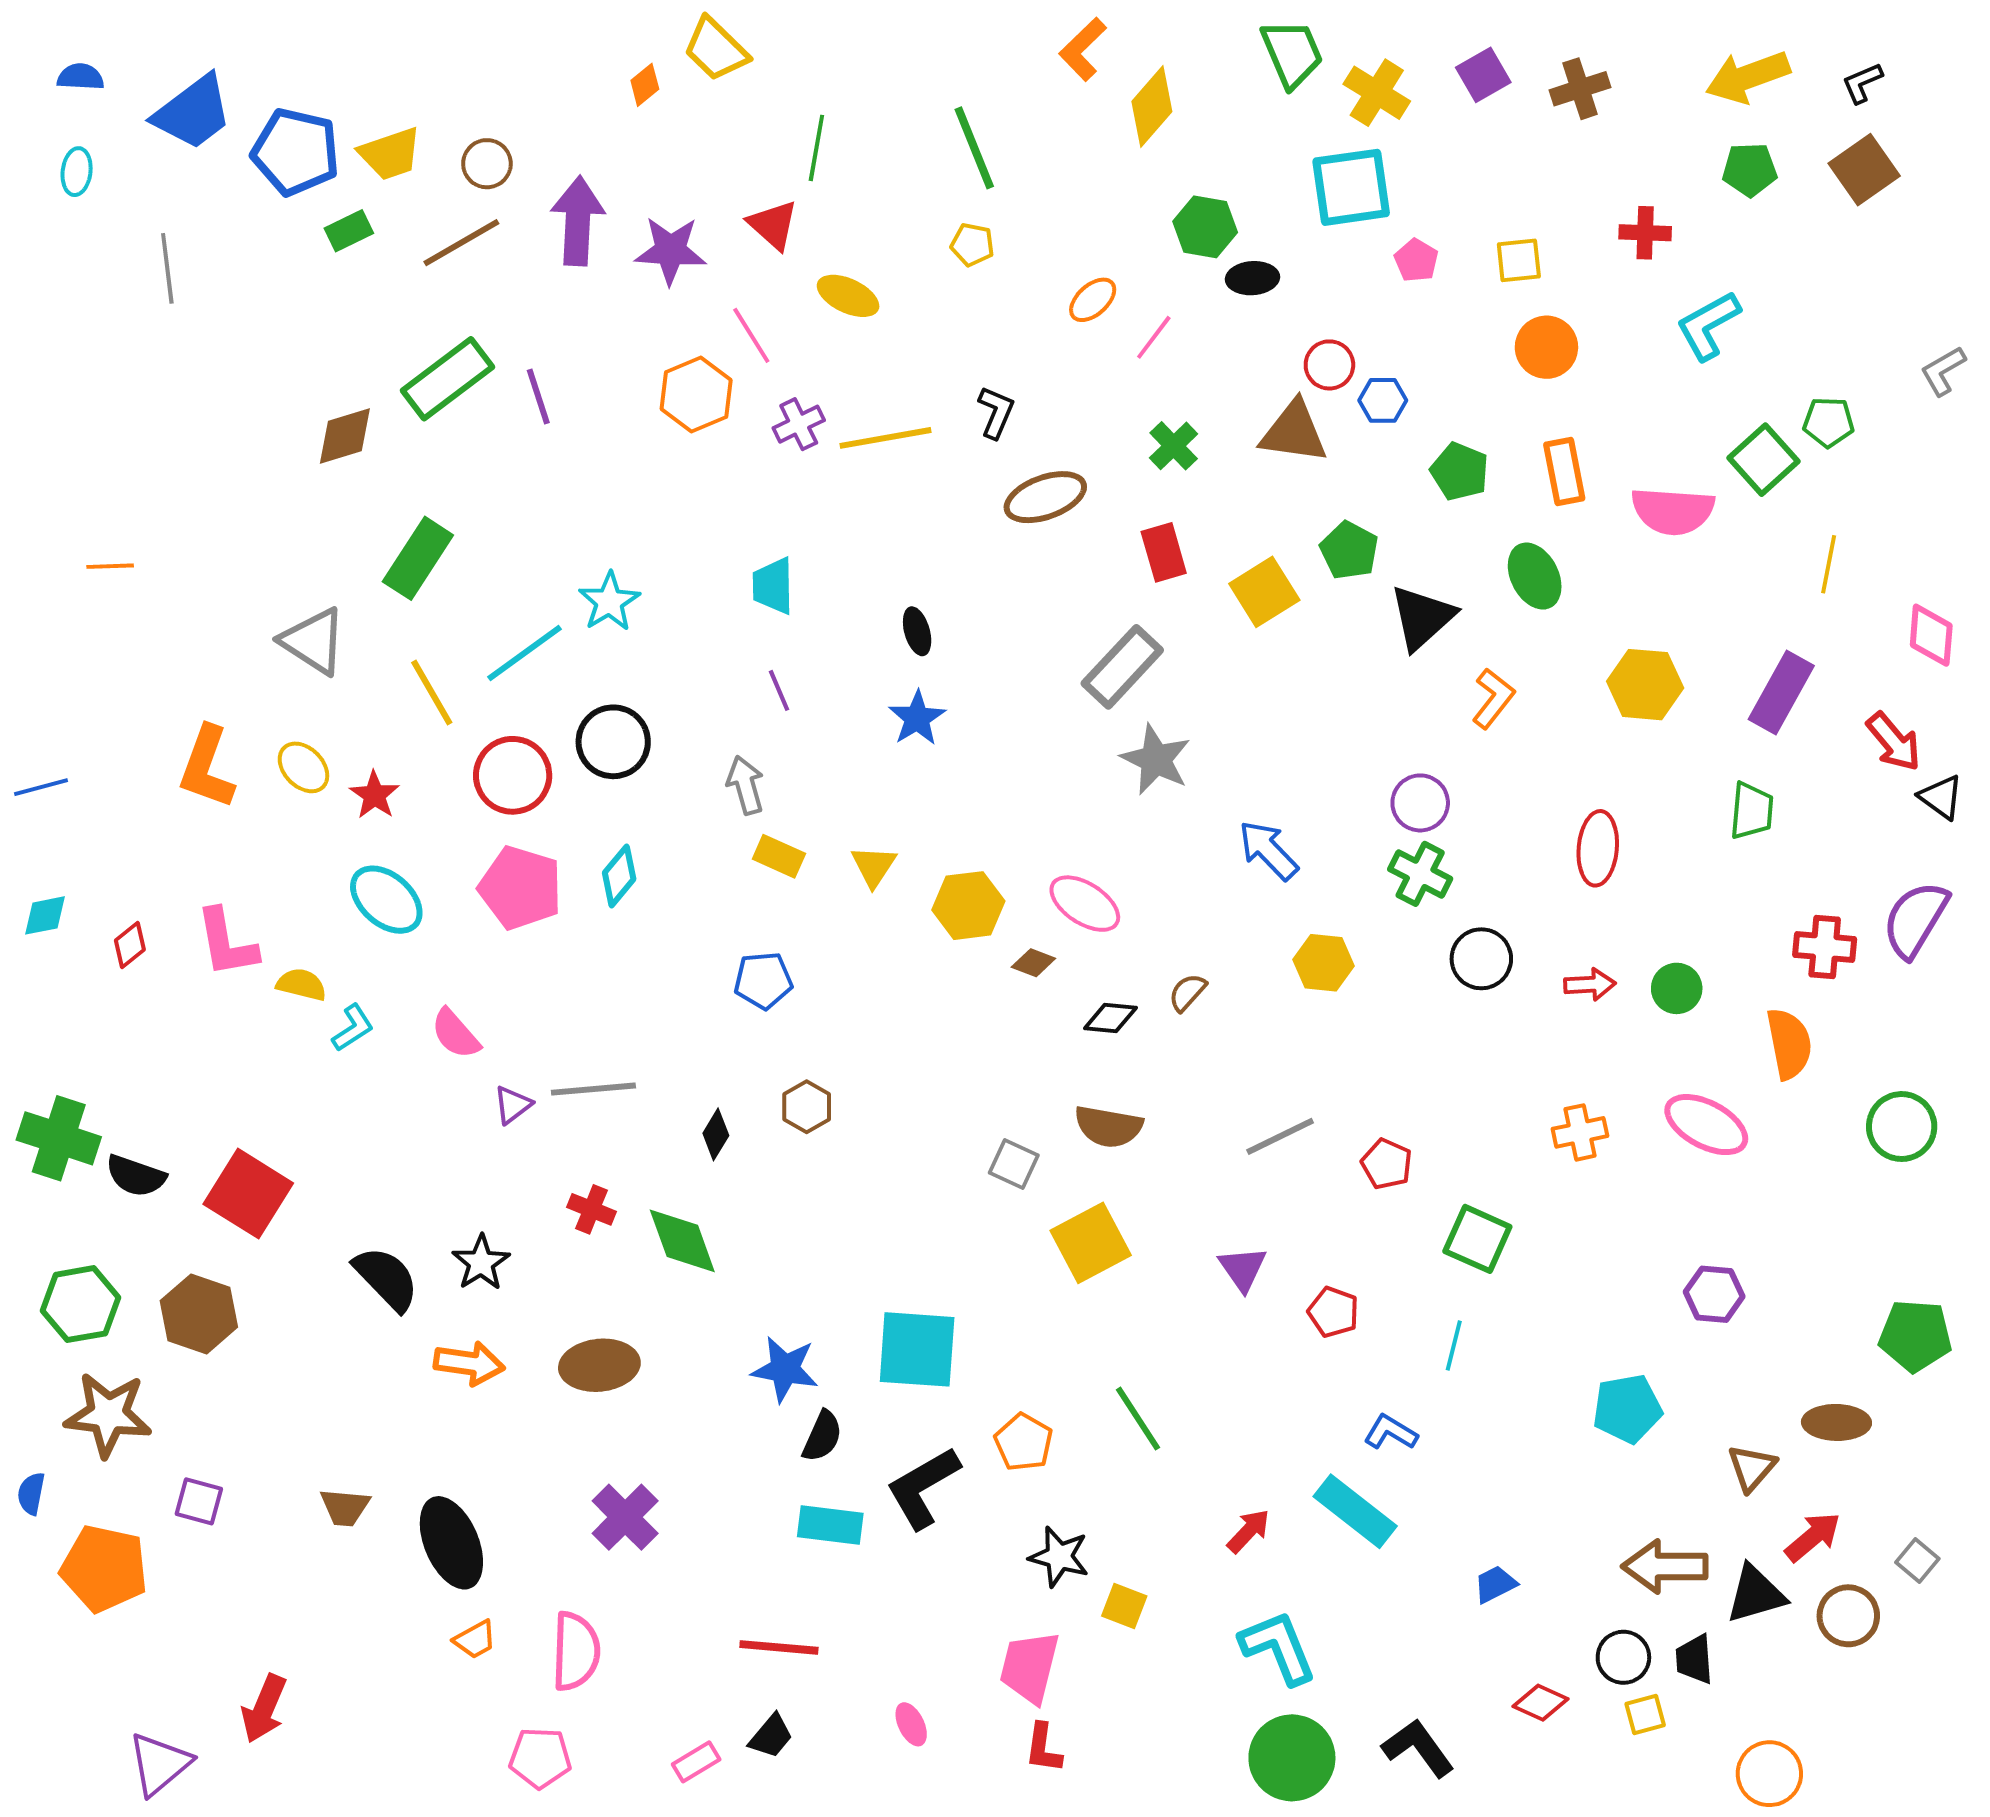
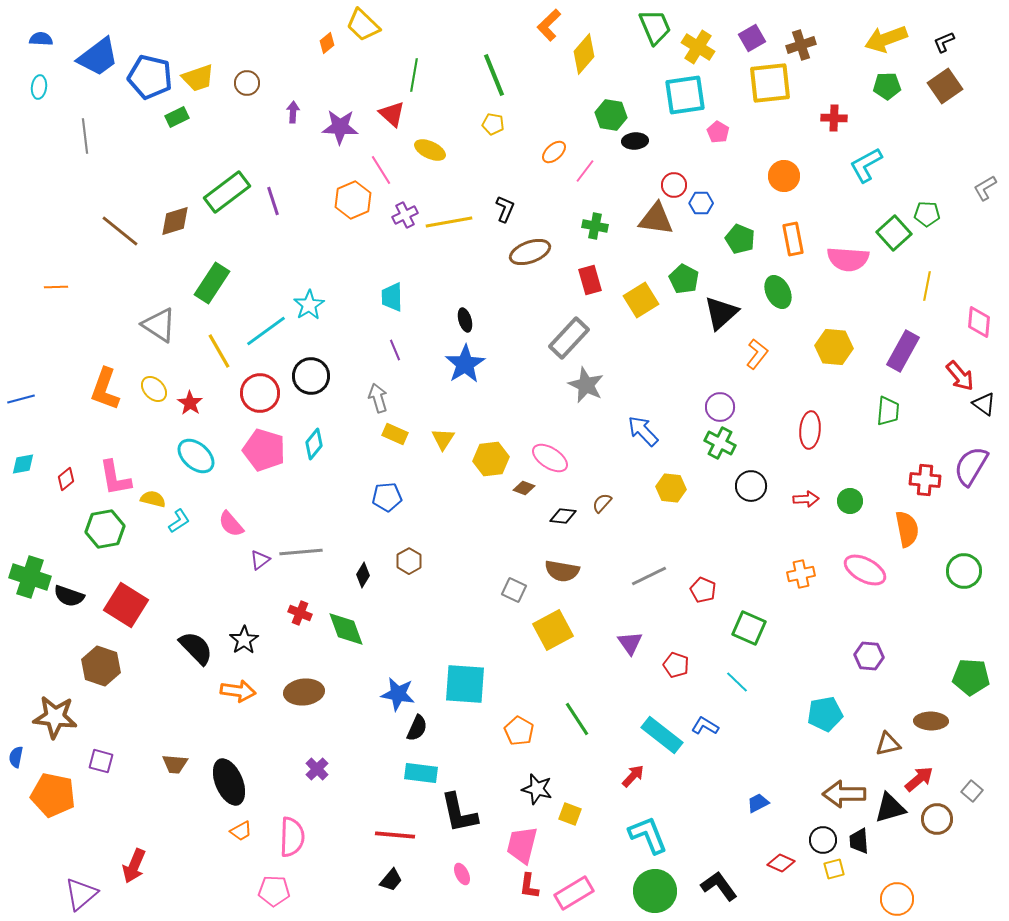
purple arrow: (578, 221) -> (293, 112), size x0.5
brown line: (461, 243) -> (120, 231), moved, turned 69
yellow square: (1519, 260) -> (770, 83), moved, size x1.8
green cross: (1174, 446) -> (595, 226), turned -35
blue star: (917, 718) -> (465, 364), size x1.4
green hexagon: (81, 1304) -> (105, 529), moved
cyan line: (1454, 1346) -> (737, 682), turned -60
brown triangle: (1752, 1468) -> (888, 744), turned 36
black L-shape: (923, 1488) -> (459, 813), moved, turned -72
cyan rectangle: (1355, 1511) -> (662, 735), moved
purple cross: (625, 1517) -> (317, 769), size x0.7
pink rectangle: (696, 1762) -> (574, 893), moved, size x1.6

